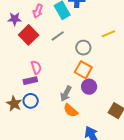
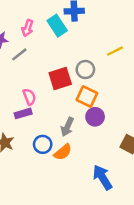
red square: (29, 35) -> (60, 78), moved, turned 30
gray line: (58, 36) -> (19, 54), moved
blue circle: (31, 101) -> (43, 144), moved
orange semicircle: (71, 110) -> (63, 152), moved, turned -77

